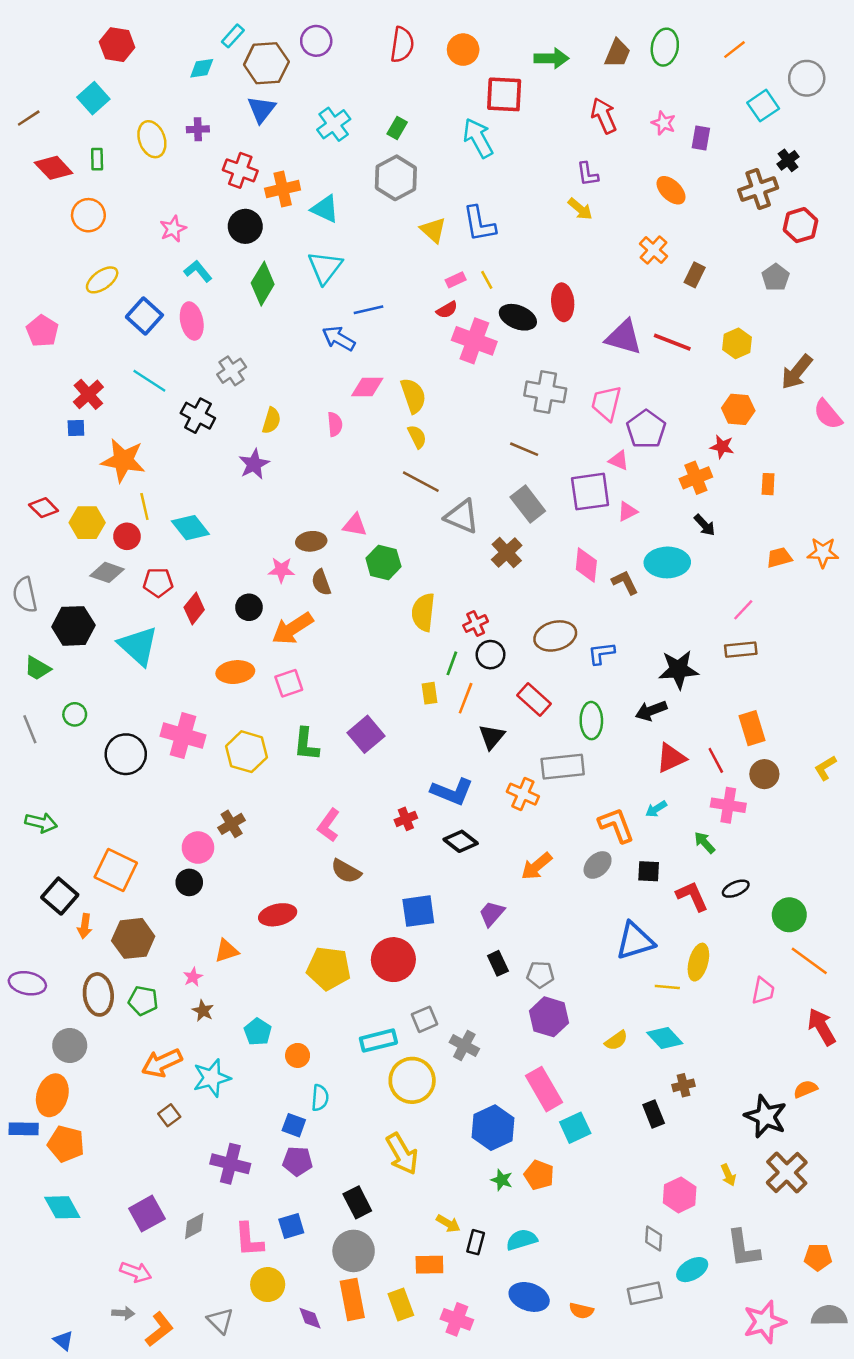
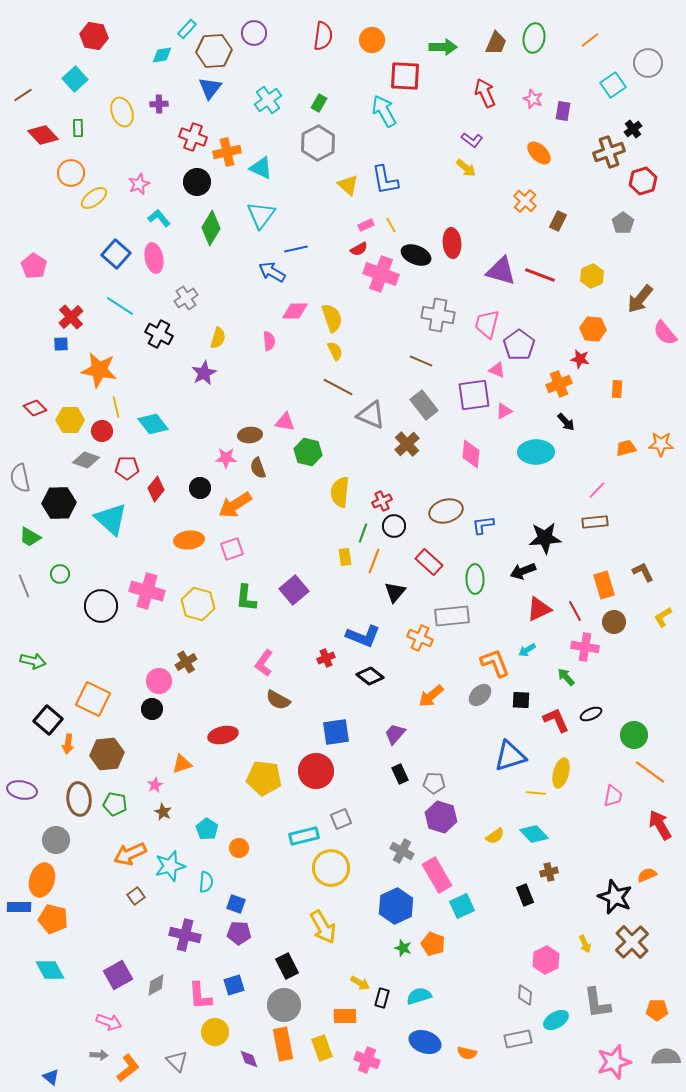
purple L-shape: (588, 174) -> (472, 140), turned -45
yellow ellipse: (102, 280) -> (94, 198), moved
brown L-shape: (625, 582) -> (643, 572), moved
gray cross: (464, 1046) -> (402, 851), moved
cyan semicircle: (320, 1098) -> (206, 882), moved

